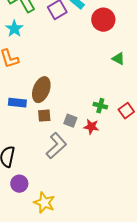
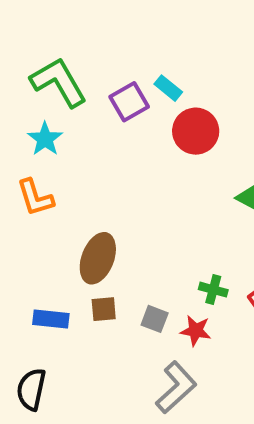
red circle: (103, 20) -> (196, 131), moved
blue rectangle: (17, 103) -> (51, 319), moved
gray L-shape: (56, 146) -> (176, 387), moved

